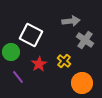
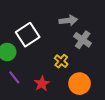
white square: (31, 35) -> (28, 35), turned 30
red star: (39, 64) -> (42, 84), moved

